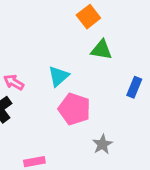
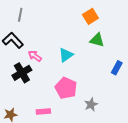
pink pentagon: (74, 109) -> (66, 88), moved

